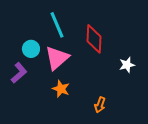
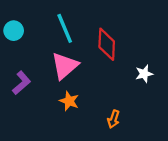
cyan circle: (31, 49) -> (14, 31), moved

